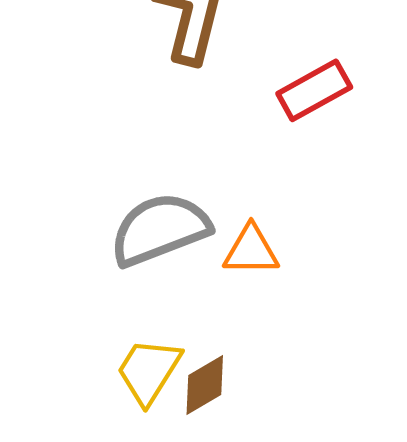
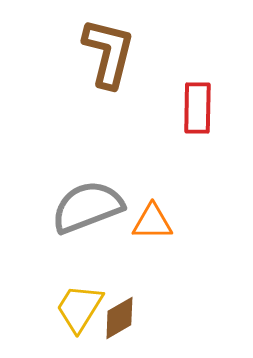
red rectangle: (314, 90) -> (197, 108), turned -60

